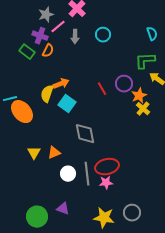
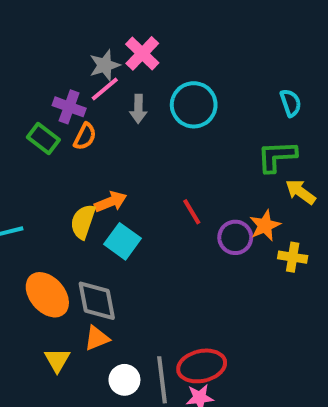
gray star: (46, 15) -> (105, 65), moved
cyan circle: (103, 35) -> (194, 105), size x1.5
purple circle: (124, 84) -> (235, 237), moved
yellow cross: (143, 109) -> (293, 257), moved, turned -32
orange ellipse: (22, 112) -> (47, 295), moved
gray diamond: (85, 134) -> (97, 301), moved
yellow triangle: (34, 153) -> (57, 360), moved

